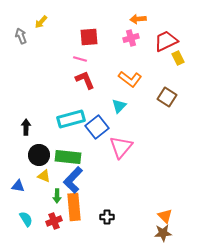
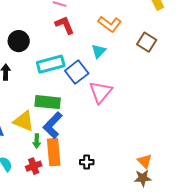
black circle: (39, 155) -> (19, 41), moved
yellow triangle: (44, 176) -> (24, 121), size x1.6

